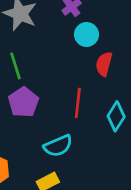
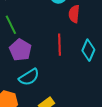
cyan semicircle: (58, 146) -> (29, 77), moved

